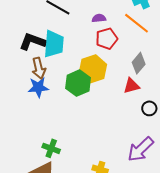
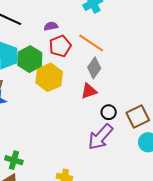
orange line: (136, 23) -> (91, 43), moved
green hexagon: (78, 83) -> (30, 59), moved
purple arrow: (141, 149) -> (100, 137), moved

